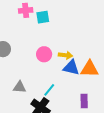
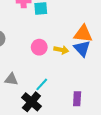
blue triangle: (71, 68) -> (82, 48), moved, turned 30
orange triangle: (90, 69) -> (83, 34), moved

